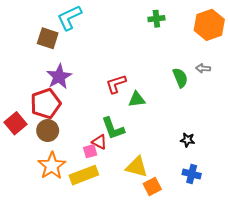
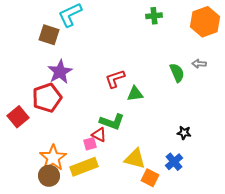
green L-shape: (113, 128) -> (112, 122), turned -50
brown circle: (48, 131) -> (49, 176), moved
blue cross: (192, 174) -> (174, 162), moved, turned 36
orange square: (152, 186) -> (150, 178), turned -36

